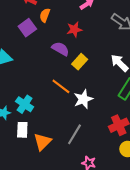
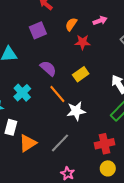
orange semicircle: (45, 15) -> (71, 24), moved
purple semicircle: (60, 49) -> (48, 68), moved
cyan cross: (25, 104) -> (22, 93), moved

